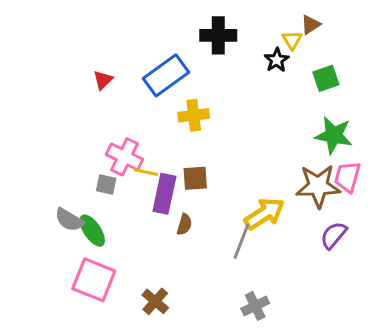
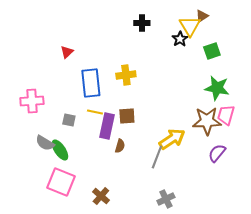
black cross: (218, 35) -> (142, 23), size x0.7
yellow triangle: (292, 40) -> (190, 26), size x1.6
blue rectangle: (166, 75) -> (91, 83), moved, turned -60
pink cross: (125, 157) -> (32, 101), moved, turned -30

